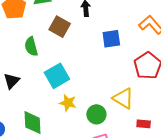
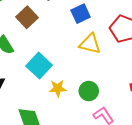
brown square: (60, 27) -> (27, 17), turned 35
yellow triangle: (123, 98) -> (90, 44), moved

